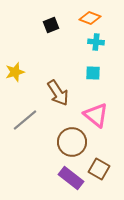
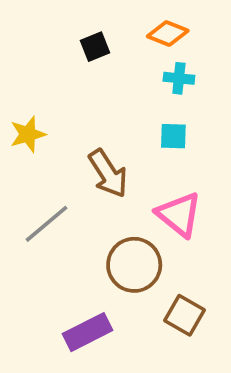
purple rectangle: (71, 178) -> (88, 332), moved, turned -65

